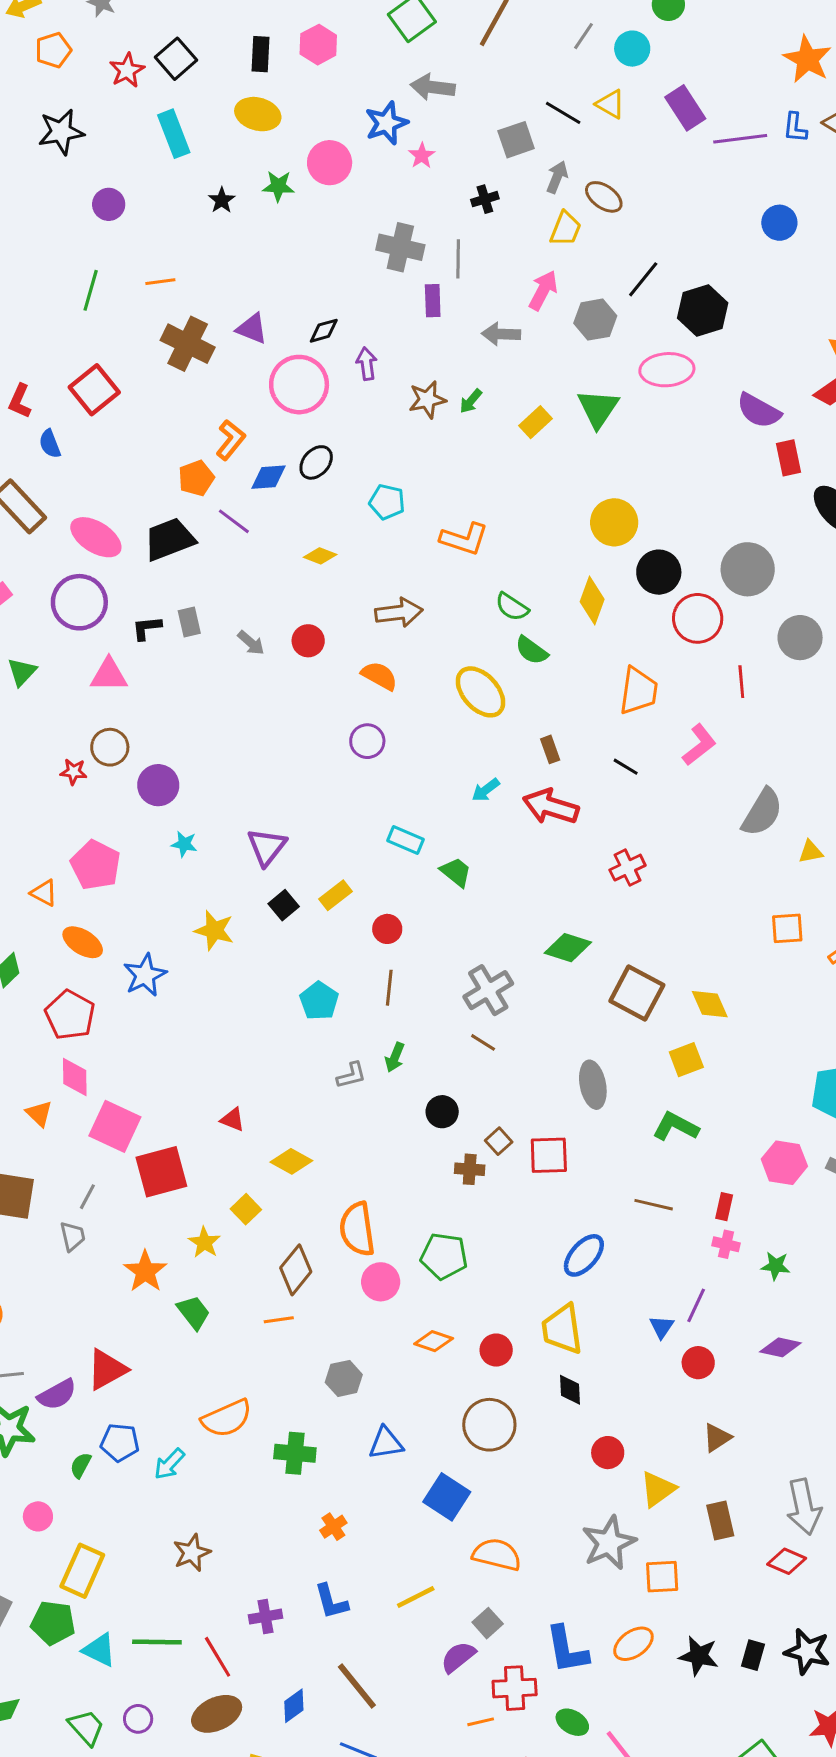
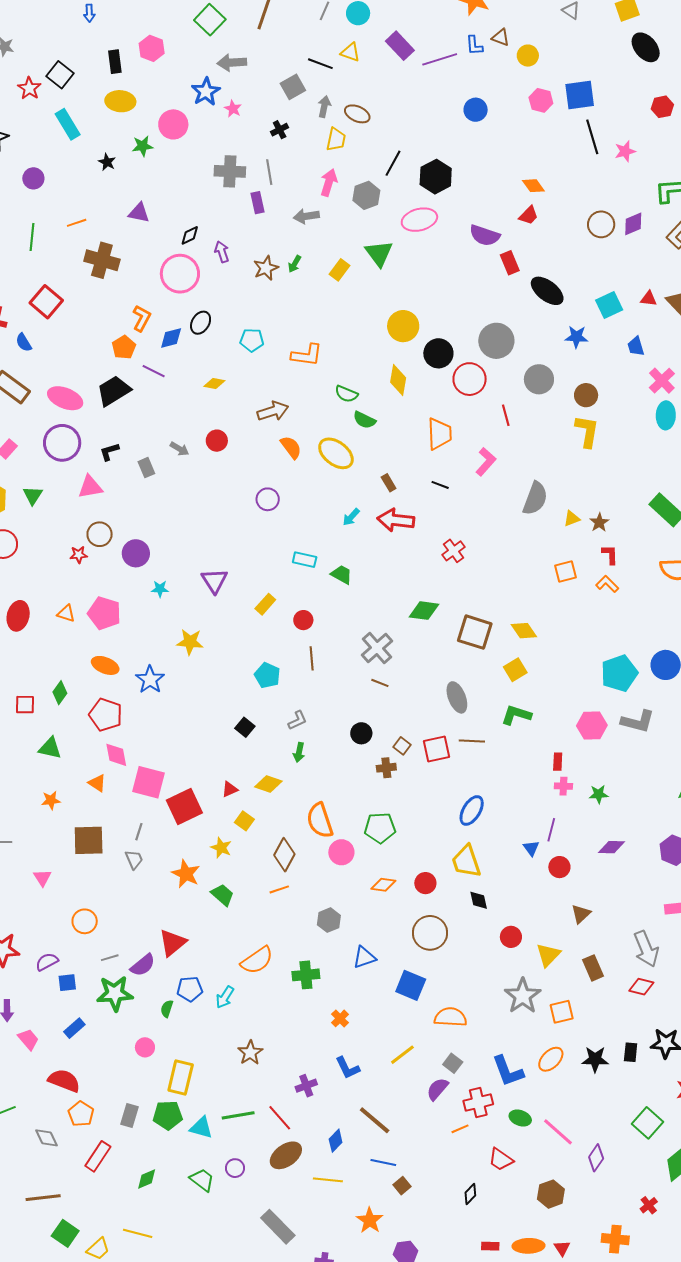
purple triangle: (252, 329) -> (139, 213), moved
gray rectangle: (189, 622) -> (146, 468), moved
orange semicircle: (379, 676) -> (291, 447), moved, turned 35
orange triangle: (44, 893) -> (66, 613), moved
black square: (284, 905) -> (245, 727), moved
green arrow: (395, 1057) -> (299, 752), moved
red triangle: (233, 1120) -> (230, 789), moved, turned -36
brown line: (654, 1205) -> (472, 741), moved

